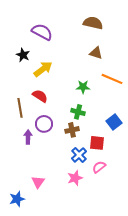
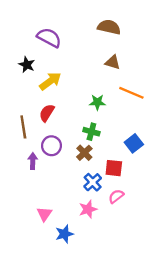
red semicircle: (40, 96) -> (47, 113), turned -91
brown cross: (72, 130) -> (84, 153), turned -32
blue star: (17, 199) -> (64, 234), moved

